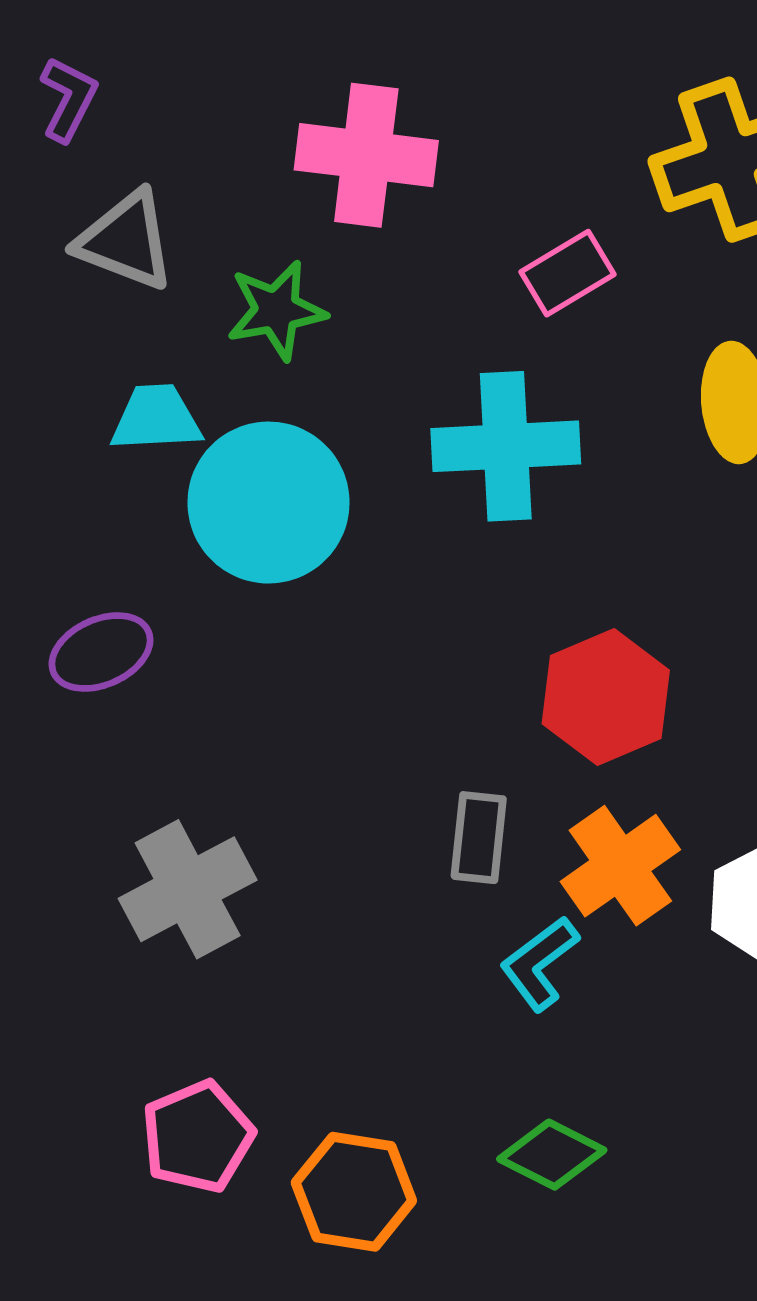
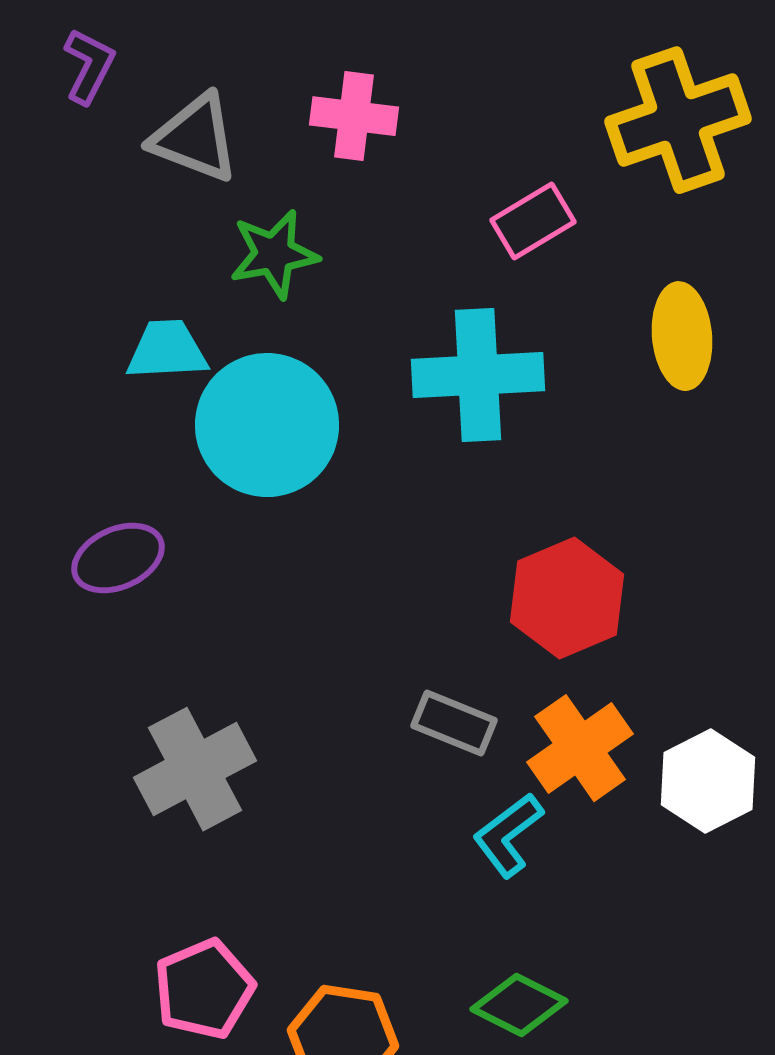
pink cross: (366, 155) -> (354, 116), size x0.7
gray triangle: (126, 241) -> (195, 138), moved
gray rectangle: (479, 838) -> (454, 723), turned -74

